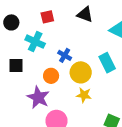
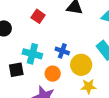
red square: (47, 17) -> (38, 16), turned -32
cyan cross: (35, 42) -> (32, 54), moved

